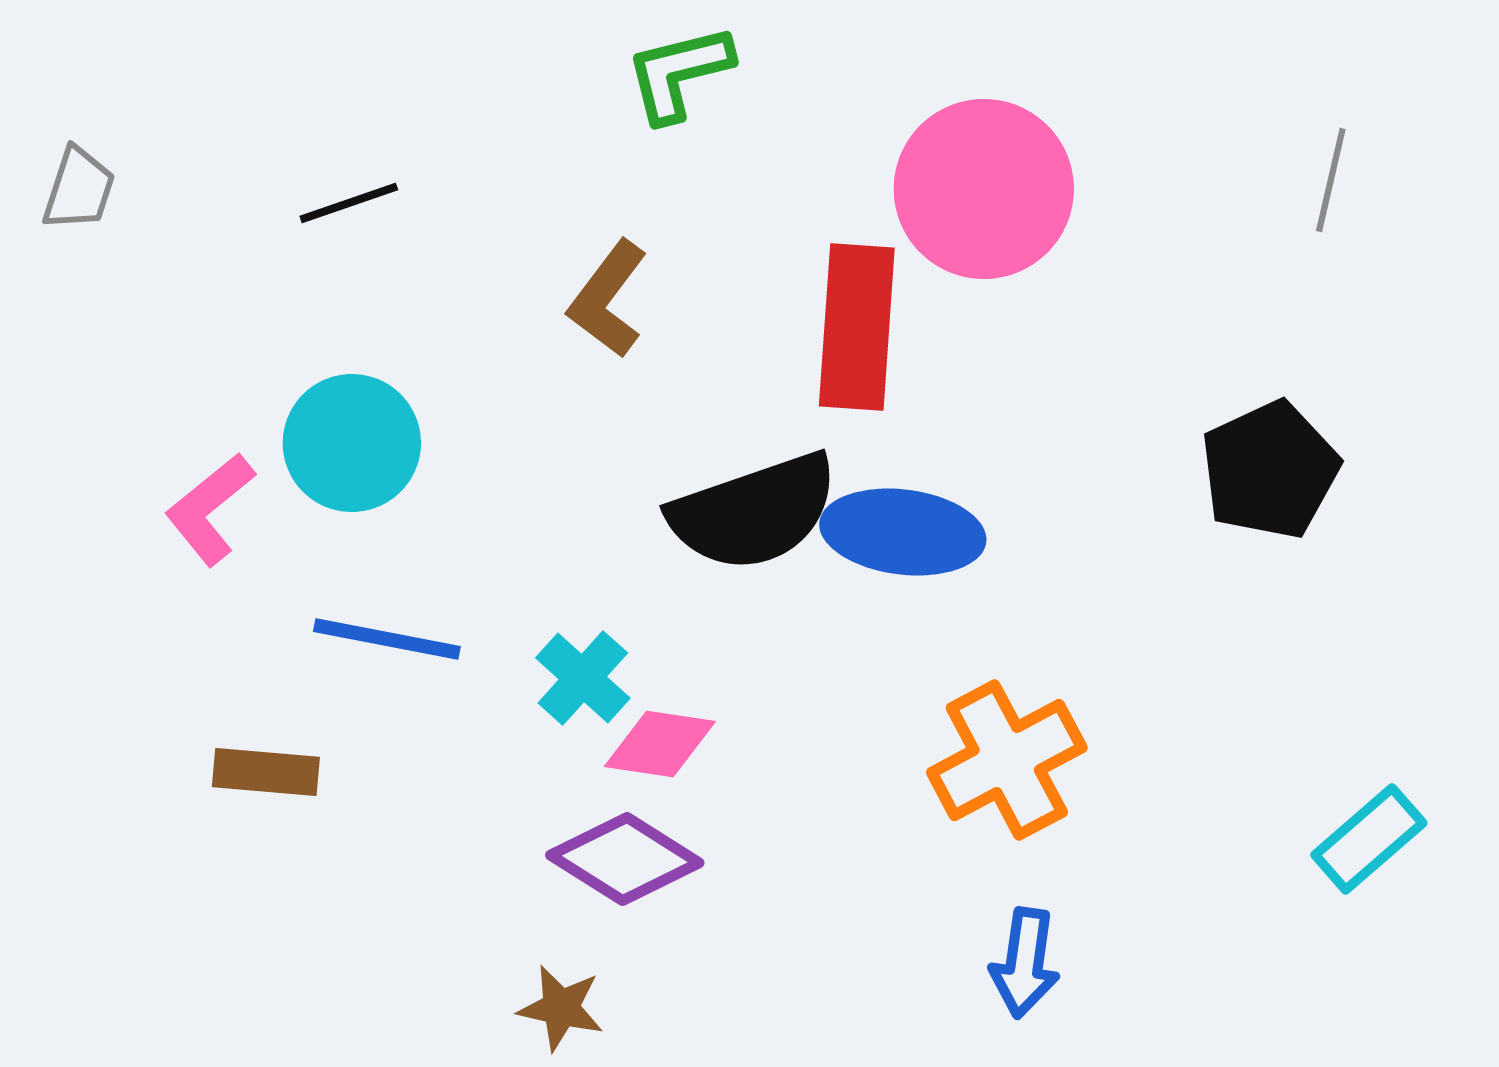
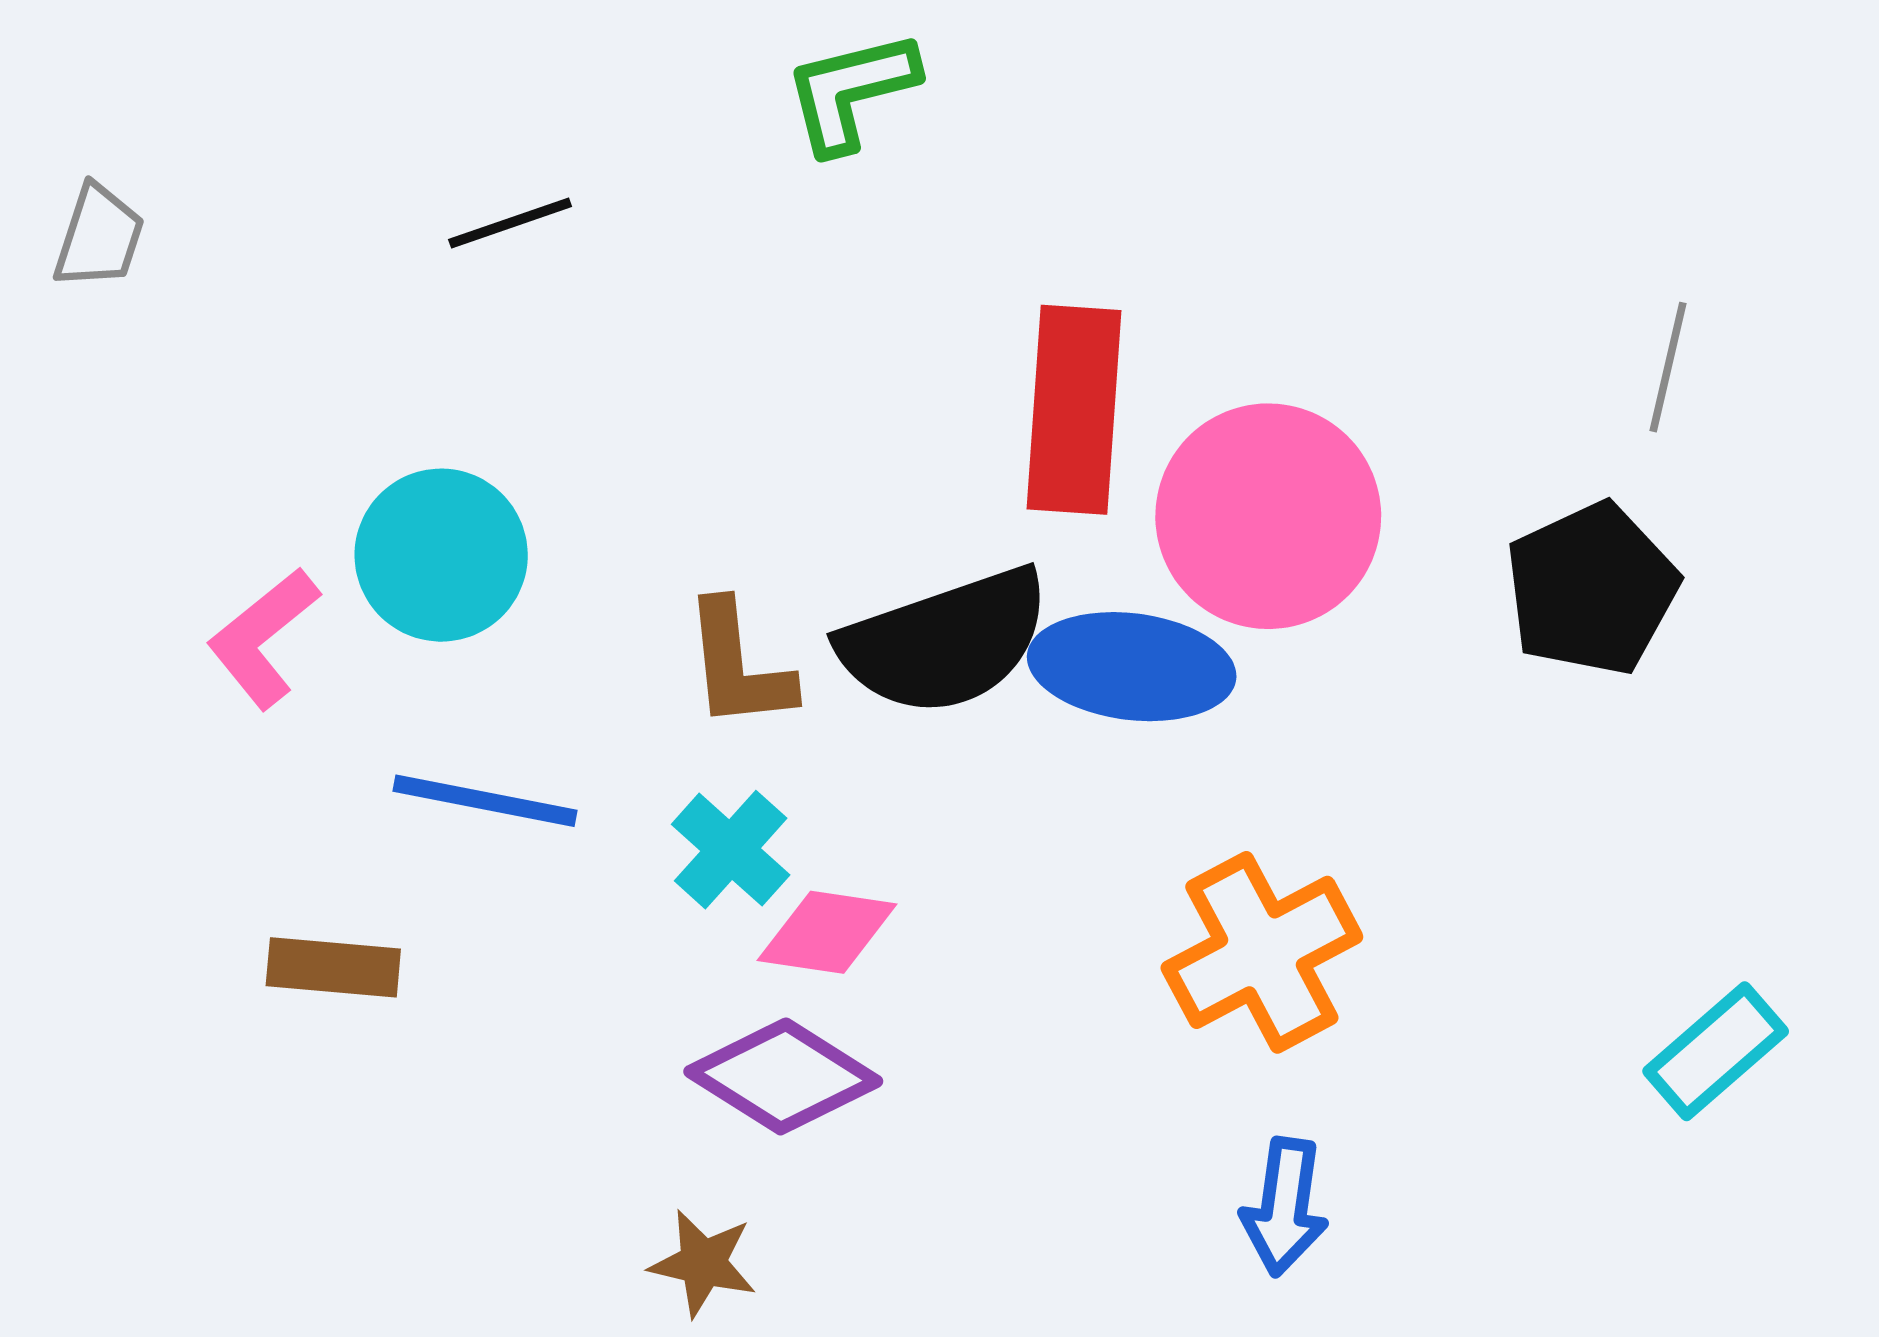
gray line: (1331, 180) -> (1668, 367), moved
pink circle: (984, 189) -> (1268, 516), moved
black line: (349, 203) -> (510, 223), moved
brown L-shape: (608, 299) -> (738, 665), moved, turned -43

